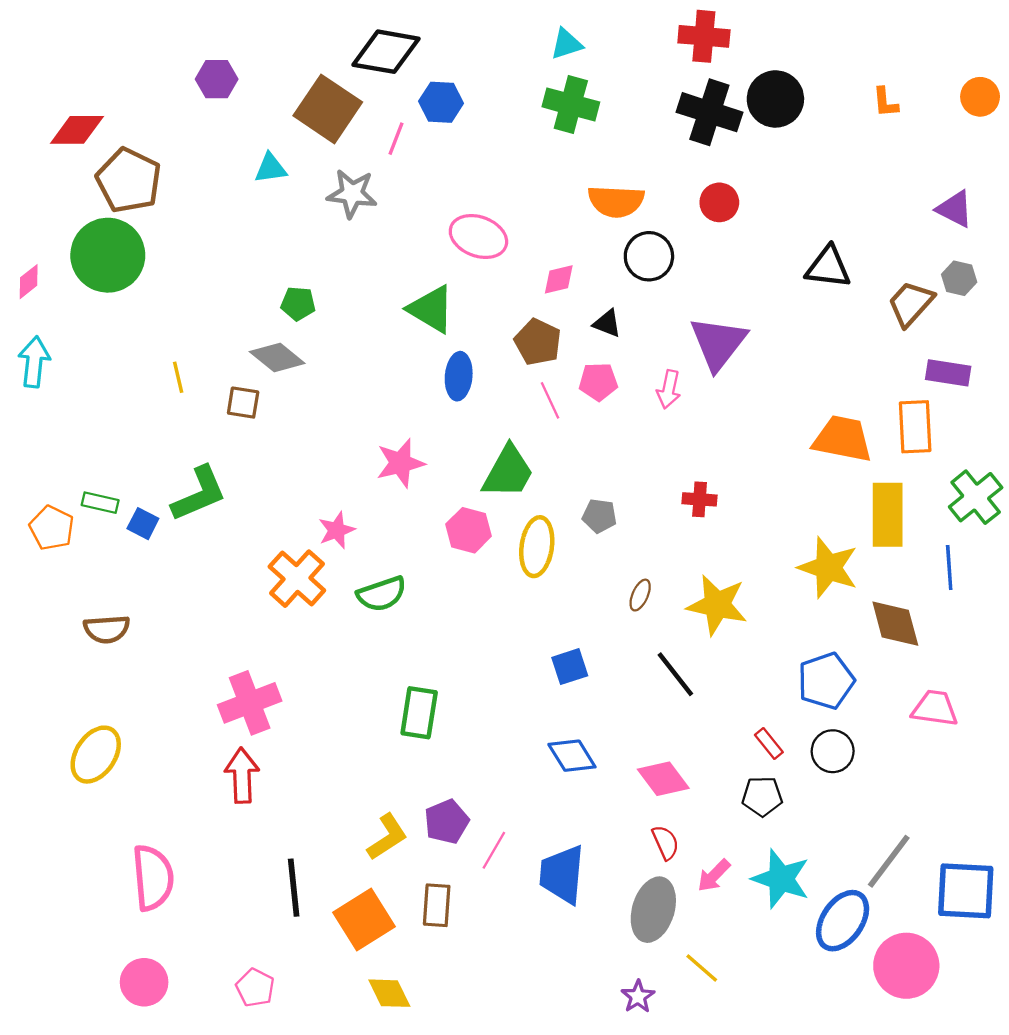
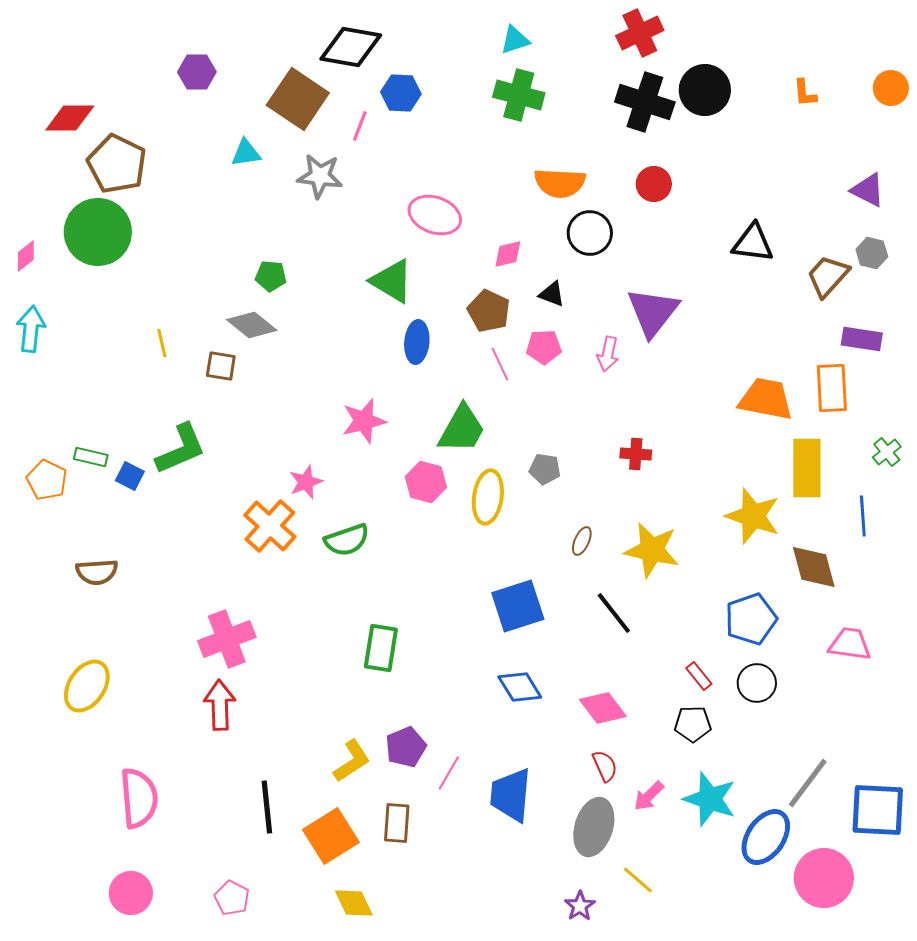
red cross: (704, 36) -> (640, 33), turned -30
green cross: (976, 497) -> (887, 452), size x0.6
blue square: (570, 667) -> (518, 606), size x1.6

